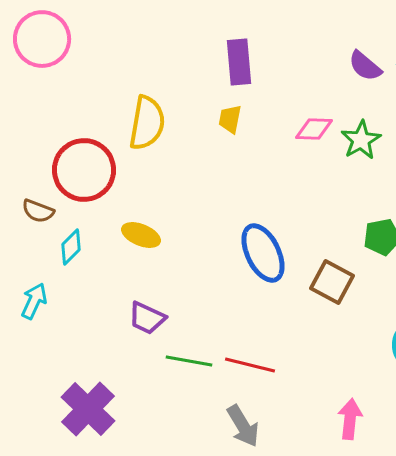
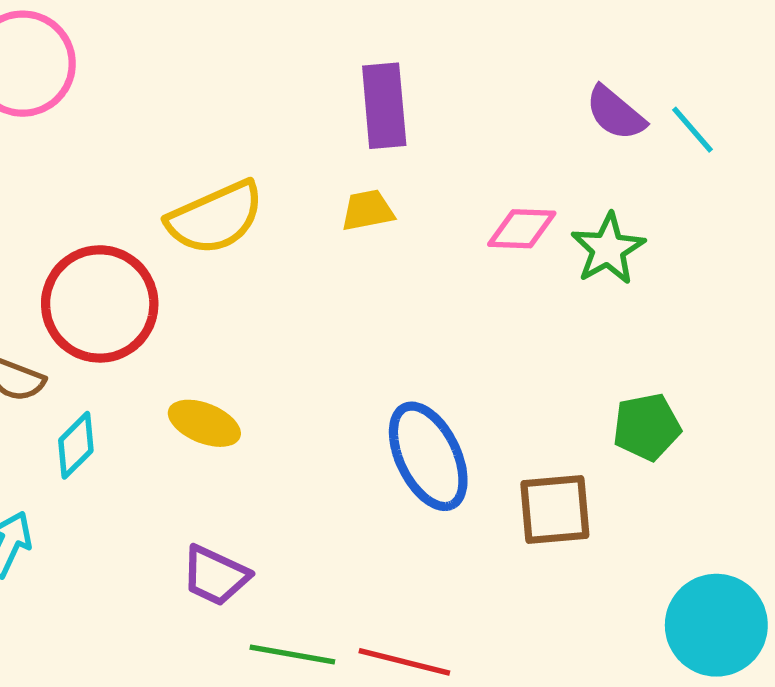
yellow trapezoid: (230, 119) -> (368, 210), turned 68
yellow semicircle: (147, 123) -> (215, 218), turned 56
brown square: (332, 282) -> (555, 510), turned -33

